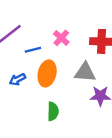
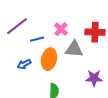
gray triangle: (85, 72) -> (74, 49), moved

